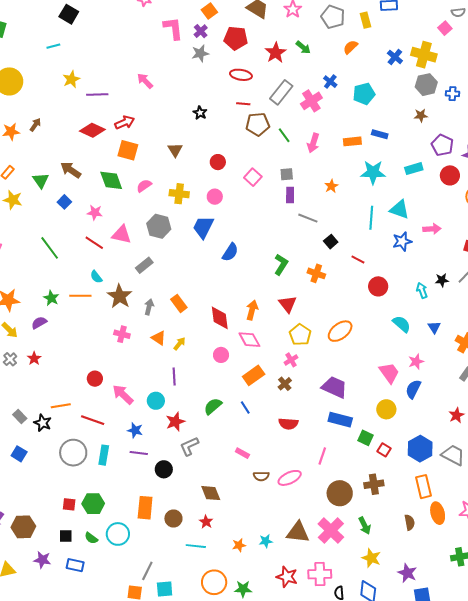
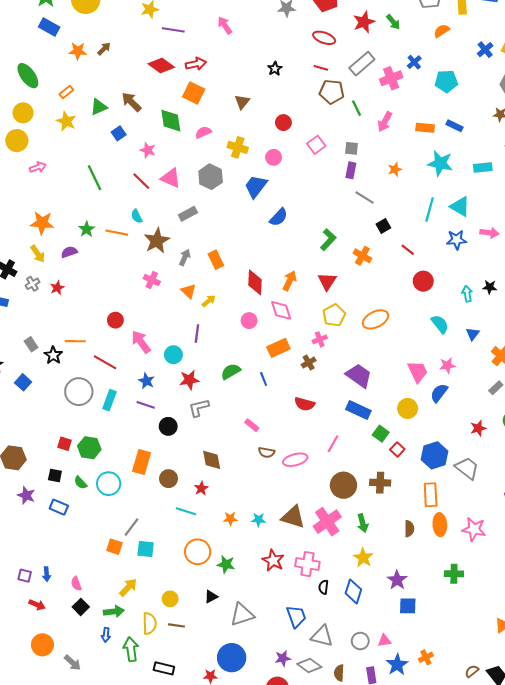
green triangle: (41, 181) -> (99, 107), turned 30

